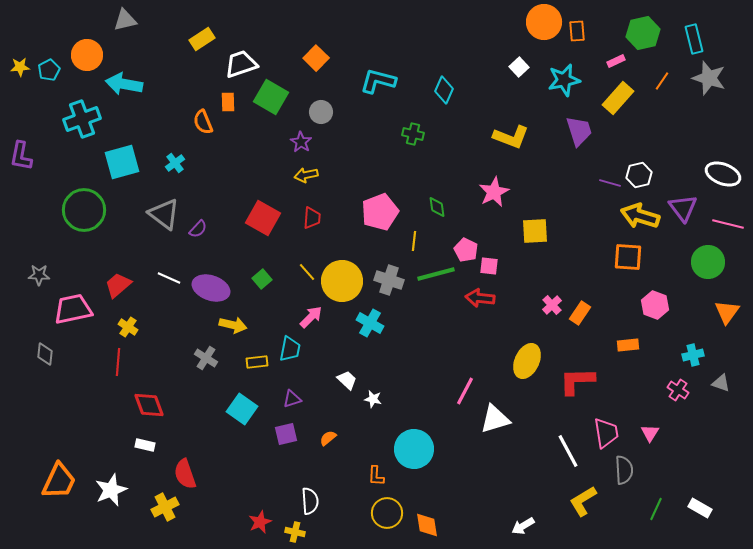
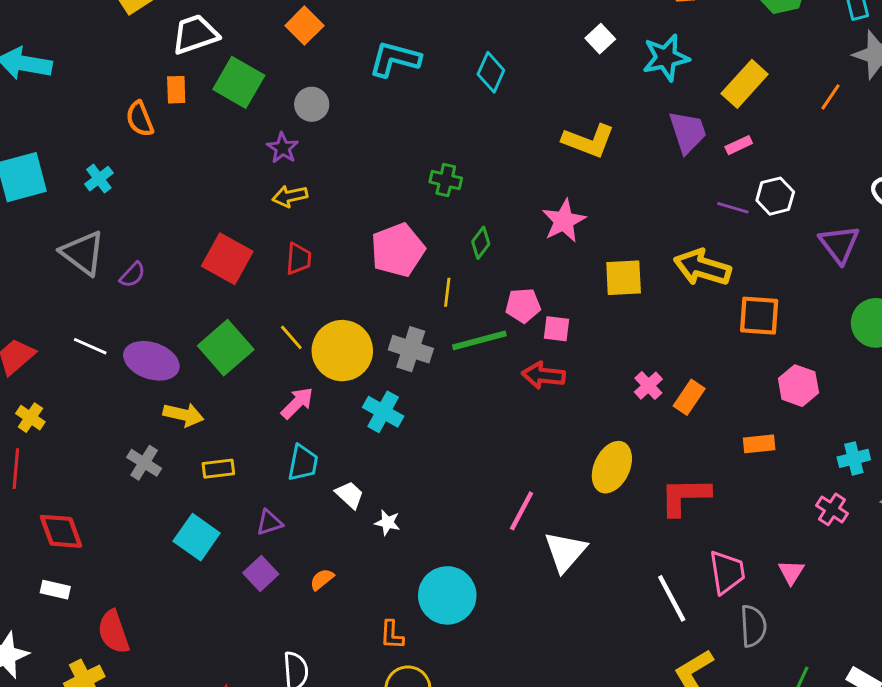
pink rectangle: (616, 61) -> (739, 145), moved
orange line: (662, 81) -> (831, 97), moved
green cross: (413, 134) -> (446, 180), moved
green diamond: (437, 207) -> (481, 243), turned 45
yellow arrow: (640, 216) -> (702, 267), moved
pink pentagon: (466, 250) -> (523, 305), turned -30
green square: (262, 279) -> (226, 348), size x1.8
cyan trapezoid: (290, 349) -> (303, 463), moved
white triangle: (495, 419) -> (565, 552), turned -32
purple square: (286, 434) -> (261, 574), turned -30

